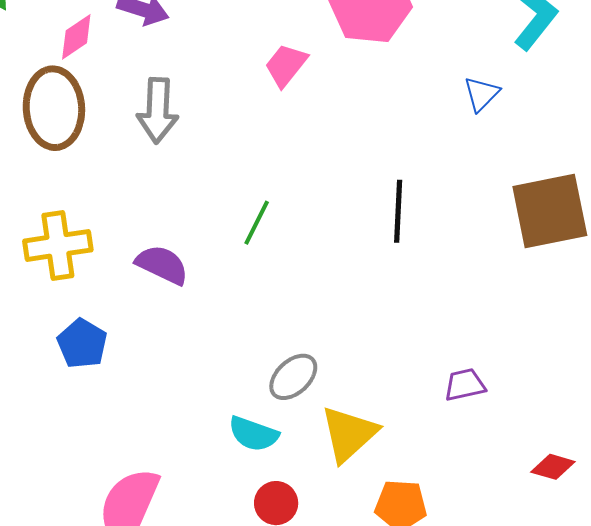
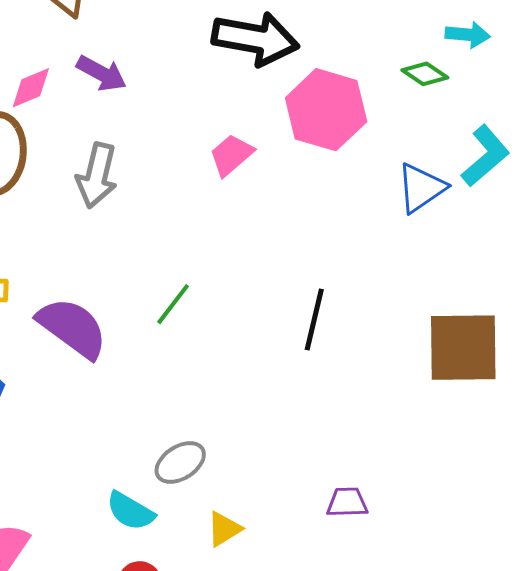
blue triangle: (481, 94) -> (421, 188), moved, size x1.4
purple semicircle: (162, 265) -> (72, 328), size x1.4
yellow triangle: (349, 434) -> (224, 529), size x0.6

